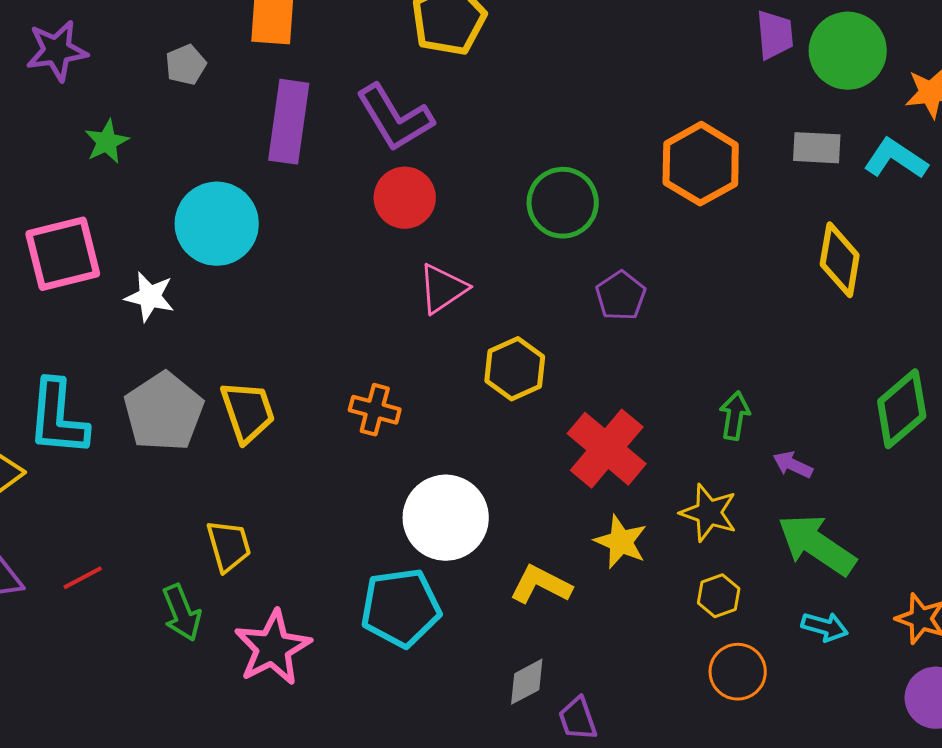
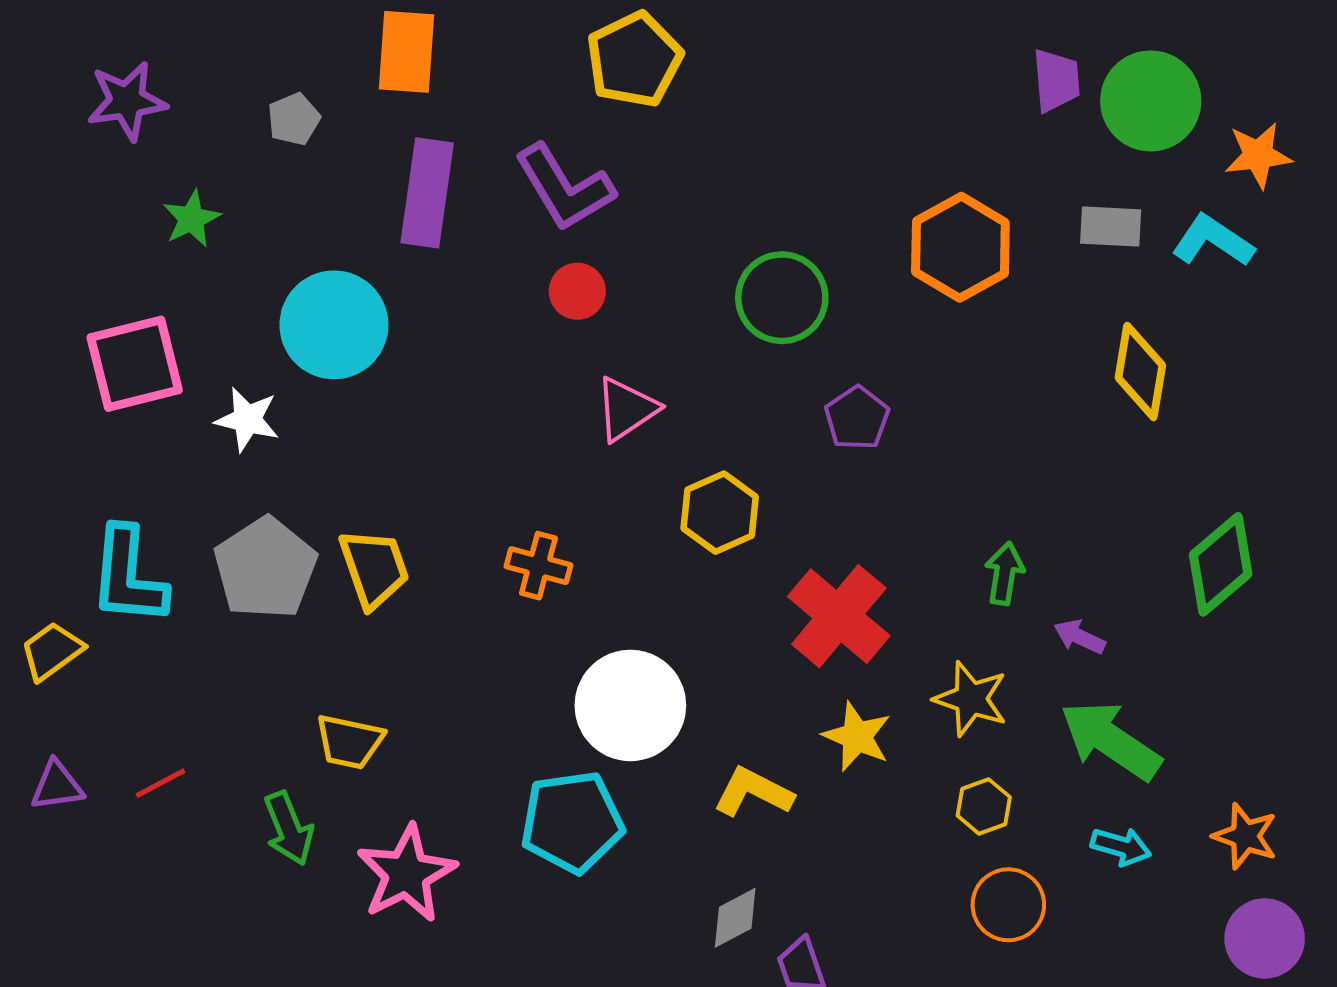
red circle: (405, 198) -> (577, 291), size x0.7
yellow trapezoid: (229, 546) -> (349, 742), turned 118

